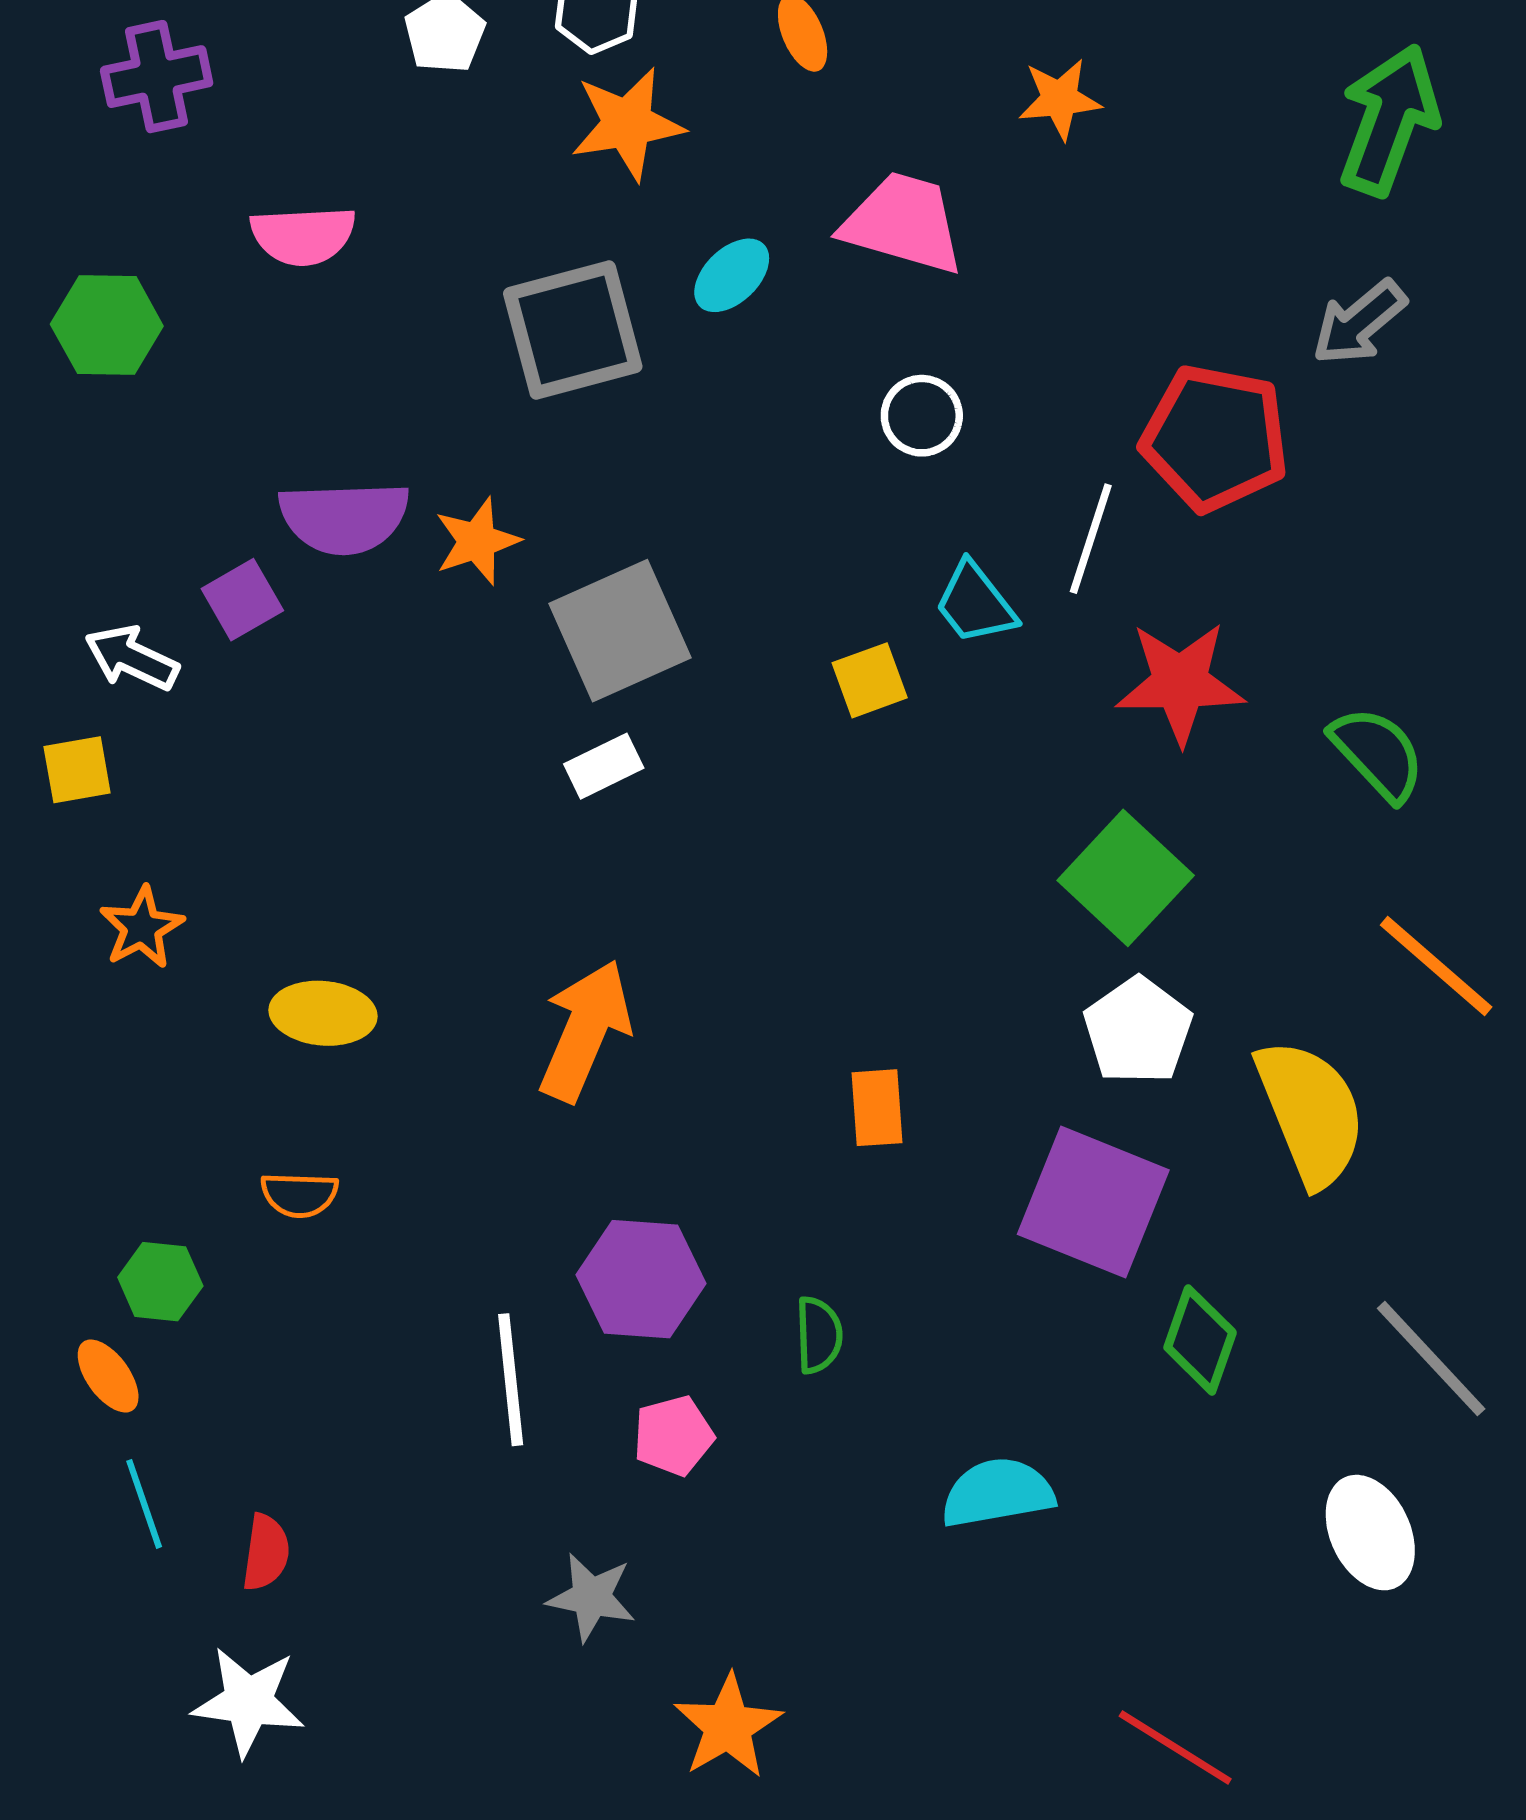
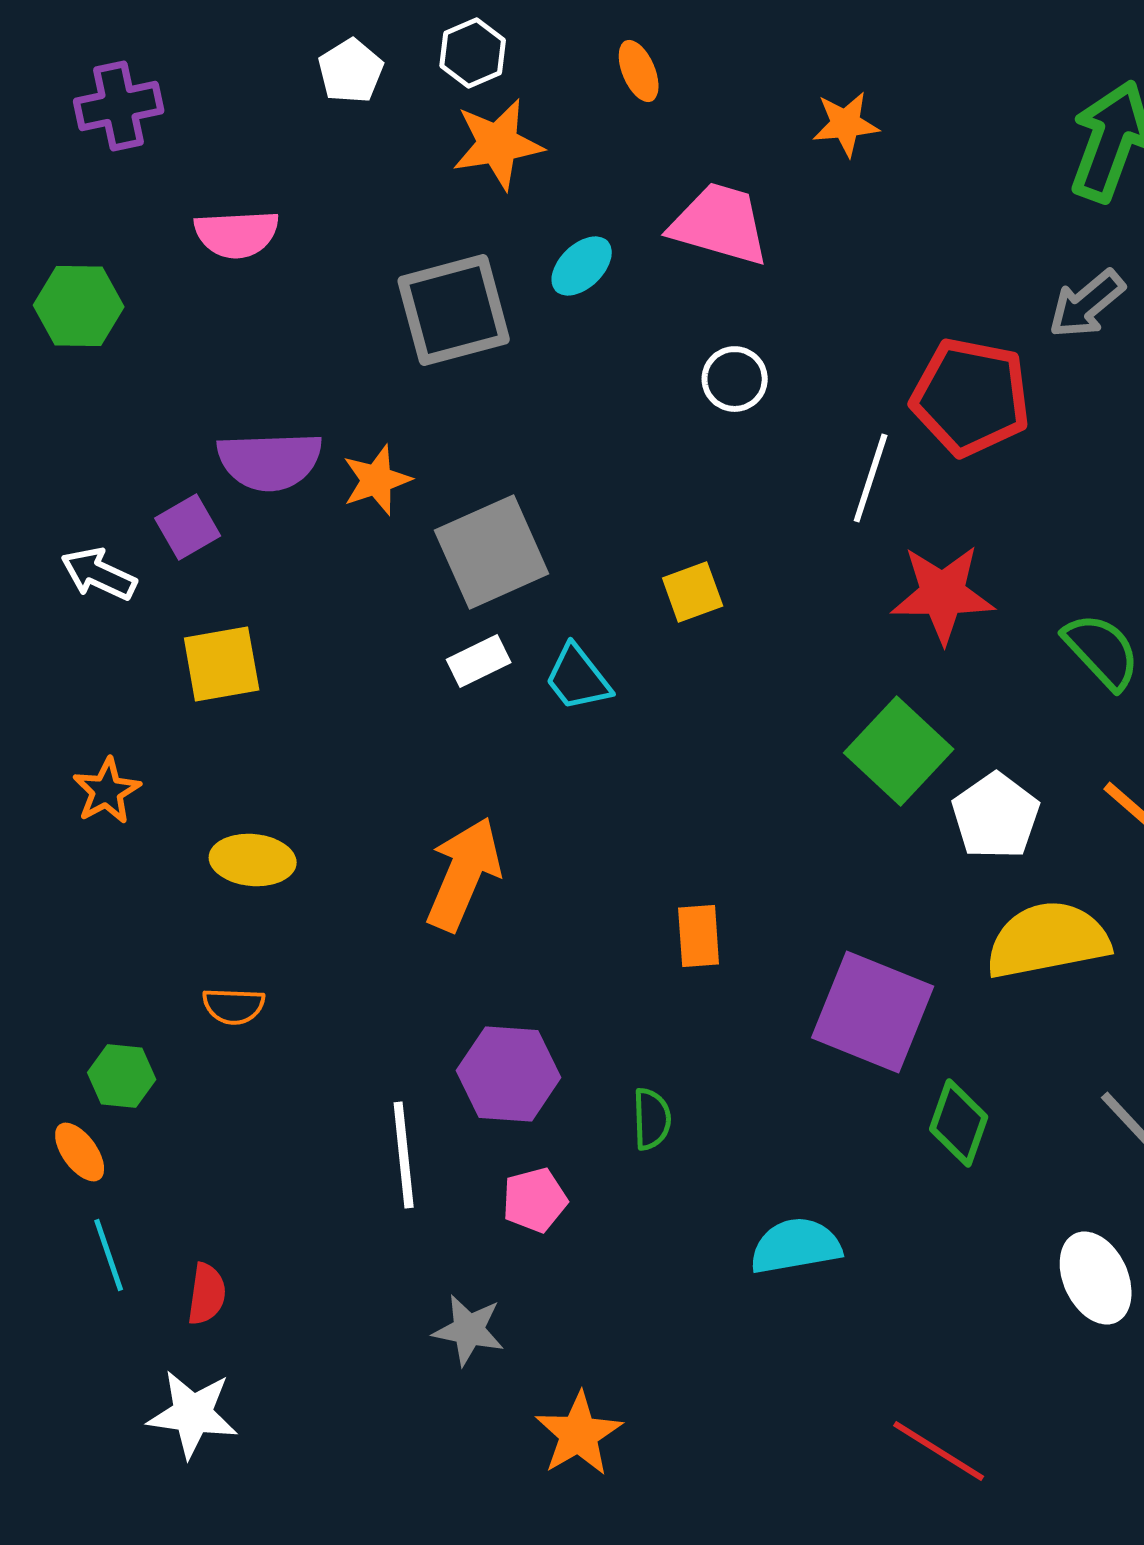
cyan trapezoid: (975, 603) -> (578, 678), moved
yellow square: (77, 770) -> (222, 664), moved, size x1.4
white pentagon: (1138, 1031) -> (996, 816), moved
yellow semicircle: (1311, 1113) -> (1048, 940), turned -79

